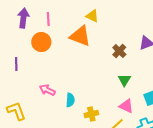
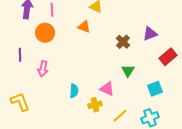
orange triangle: (80, 36) -> (84, 27), size x0.6
pink arrow: (47, 90) -> (43, 69), moved, turned -105
pink triangle: (126, 106) -> (107, 89), moved

